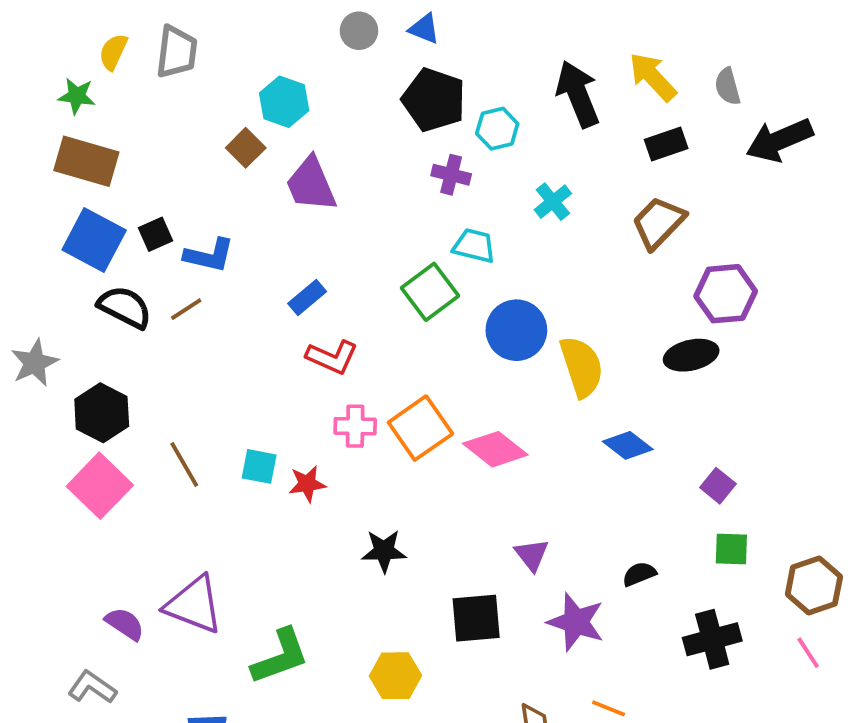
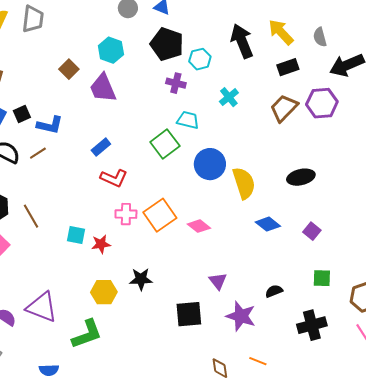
cyan hexagon: (284, 102) -> (111, 50), moved
purple hexagon: (726, 294) -> (322, 103), moved
pink diamond: (495, 449) -> (199, 226), size x0.7
brown line: (184, 465) -> (31, 216), moved
purple square: (718, 486) -> (312, 231), moved
yellow hexagon: (395, 676) -> (104, 292), moved

